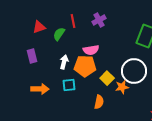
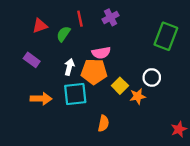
purple rectangle: (32, 56) -> (32, 60), turned -40
white circle: (134, 71) -> (152, 77), size x0.6
cyan square: (69, 85) -> (75, 94), size x1.5
orange semicircle: (99, 102) -> (103, 123), moved

